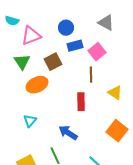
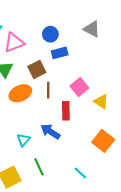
pink square: (97, 52) -> (79, 87), moved
brown line: (91, 75) -> (48, 90), moved
cyan triangle: (30, 121) -> (23, 140), moved
blue arrow: (68, 133) -> (50, 132), moved

